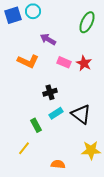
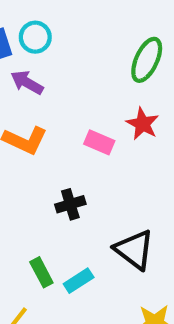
purple arrow: (48, 39) -> (27, 83), moved
red star: (84, 63) -> (143, 124), moved
cyan rectangle: (56, 113) -> (79, 281), moved

